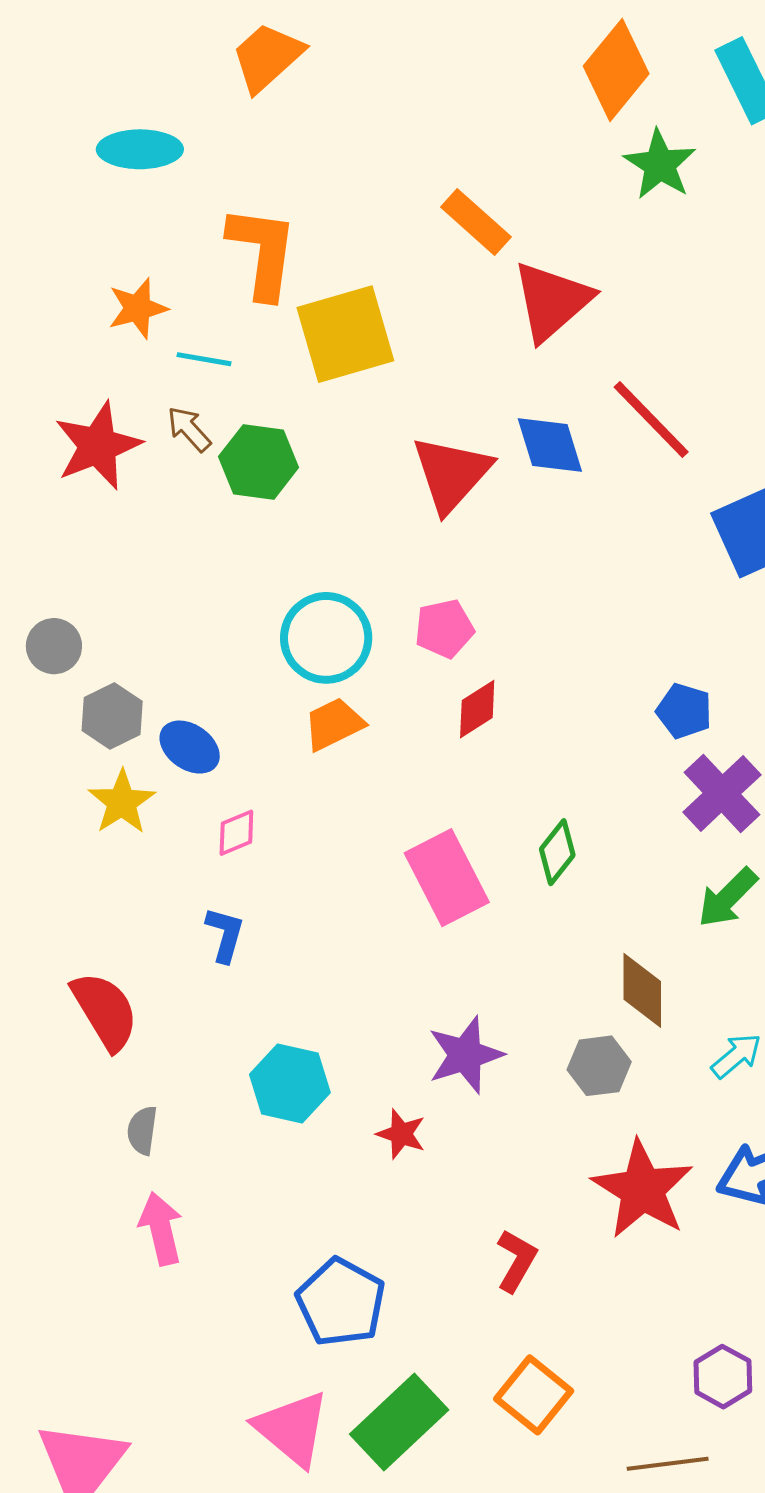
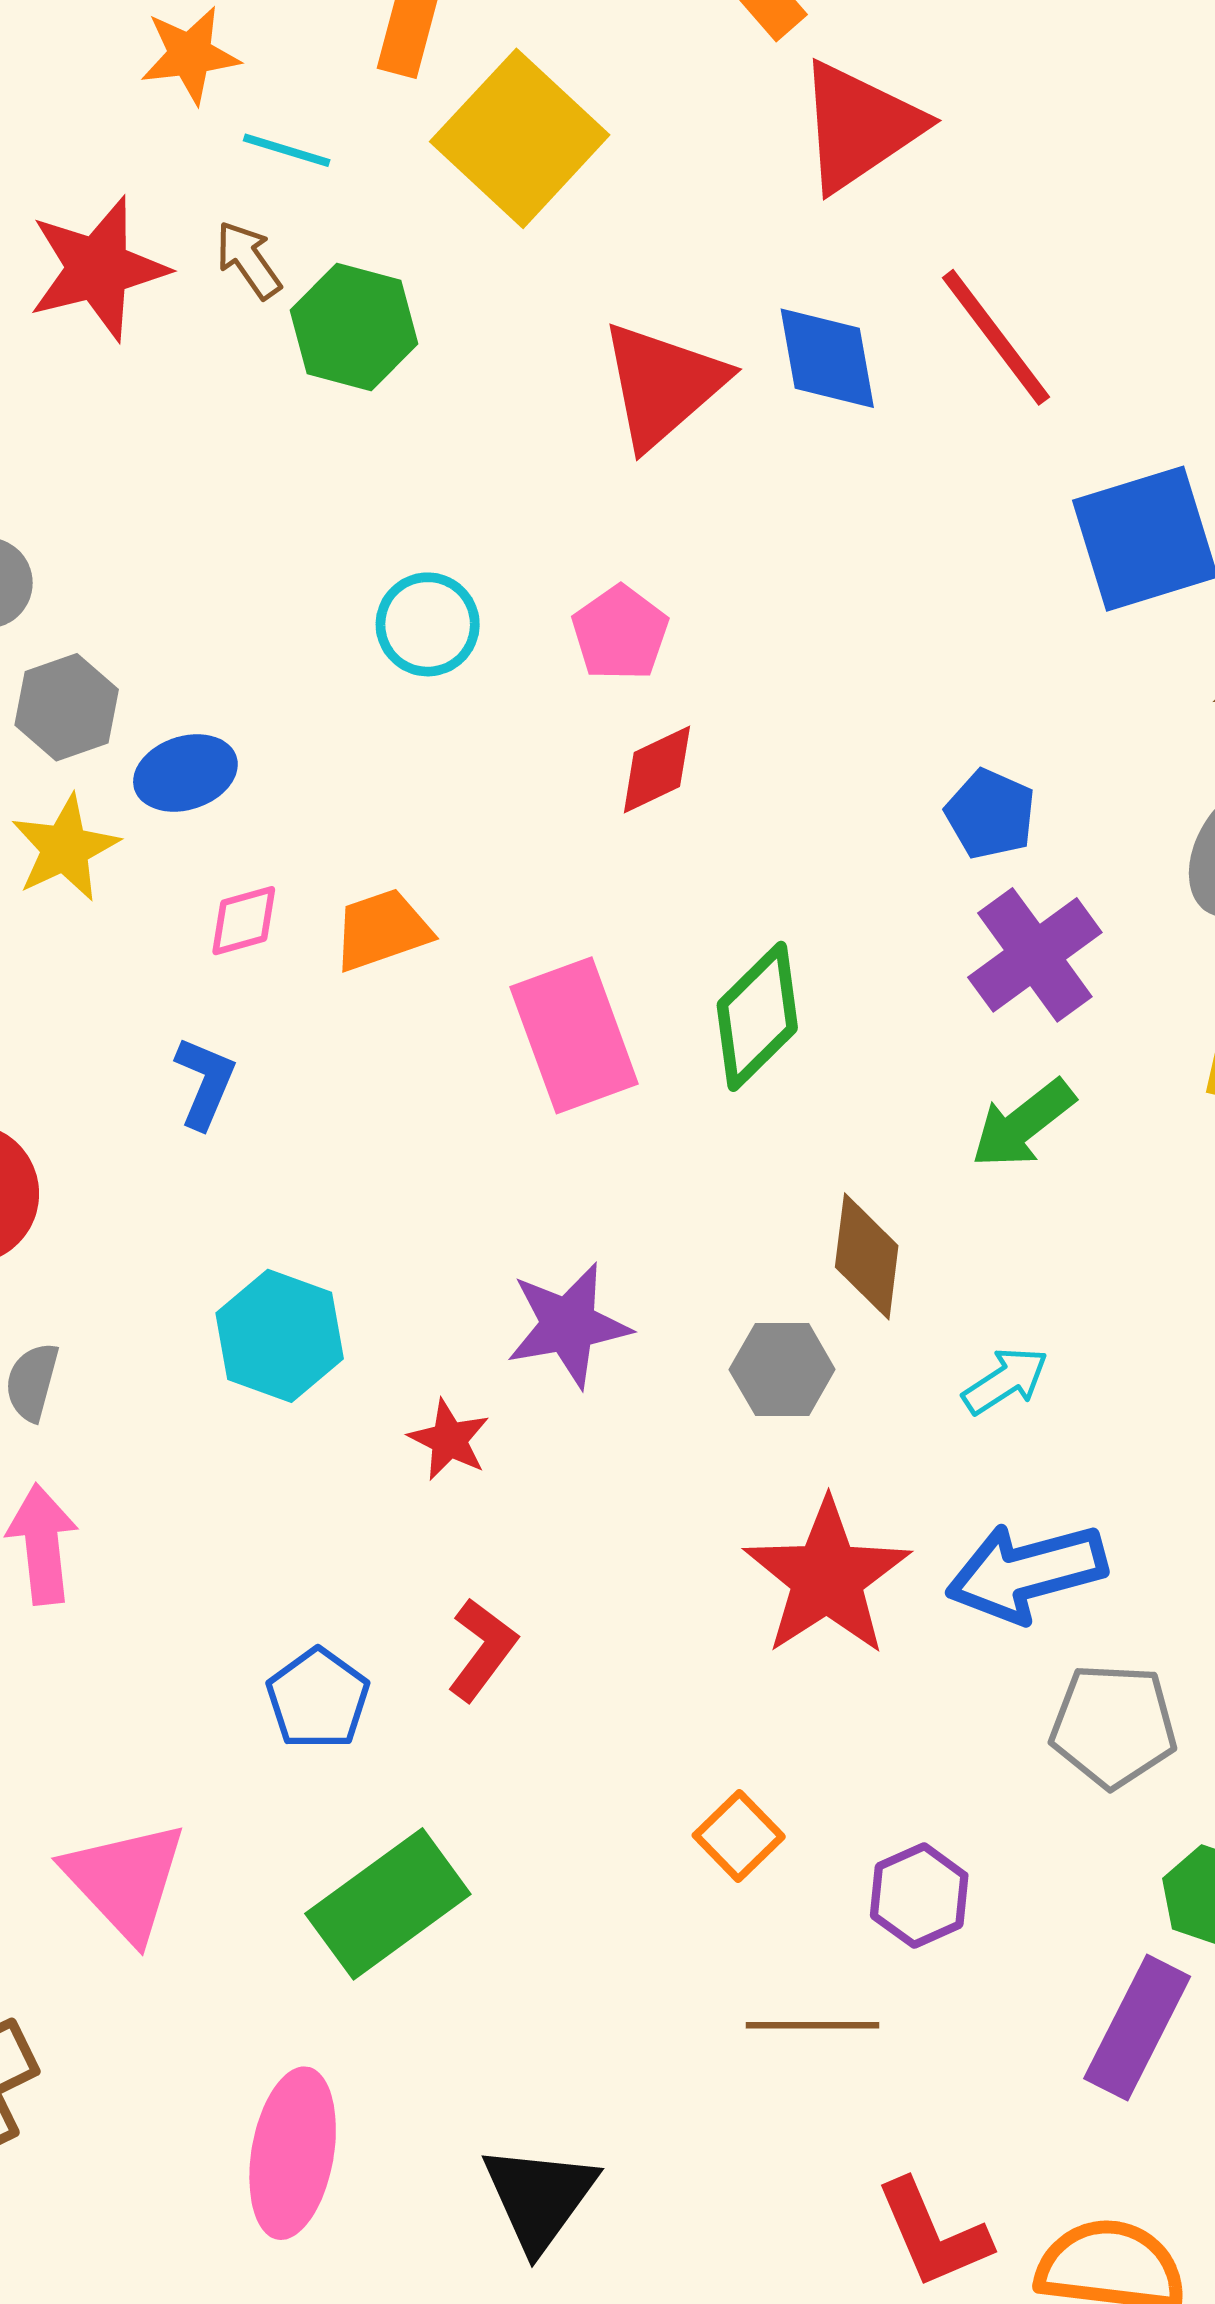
yellow square: (345, 334) -> (520, 138), turned -38
pink pentagon: (444, 629) -> (620, 633), turned -30
cyan circle: (326, 638) -> (428, 624), size x0.7
orange trapezoid: (334, 724) -> (382, 930), moved
blue ellipse: (190, 747) -> (185, 773), turned -60
green diamond: (557, 852) -> (757, 1016), size x1.4
red L-shape: (516, 1261) -> (482, 1649), moved
blue pentagon: (341, 1302) -> (318, 1699), size x0.7
orange square: (534, 1395) -> (739, 1836), moved, size x0.7
pink triangle: (292, 1429) -> (125, 1881), moved

